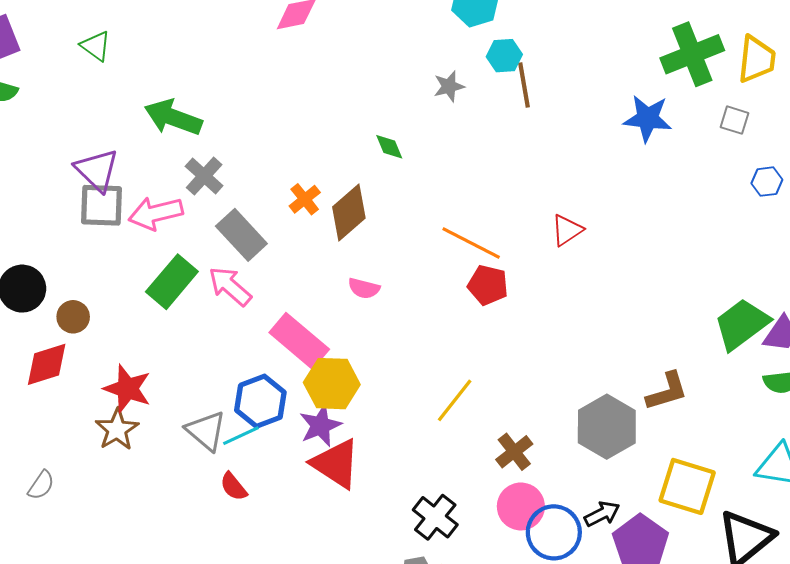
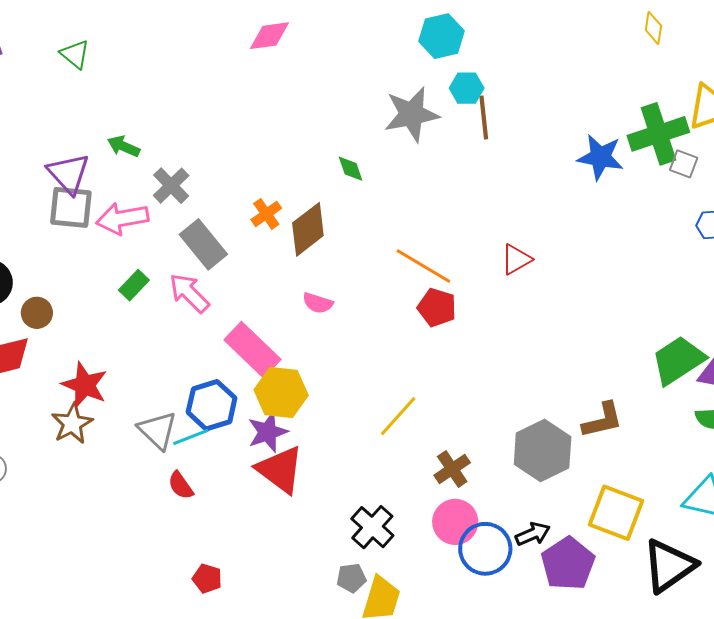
green cross: (692, 54) -> (658, 134), moved
gray star: (449, 86) -> (412, 114), size x1.8
green arrow: (173, 118) -> (124, 146), moved, size x0.6
green rectangle: (172, 282) -> (134, 285), size x0.6

